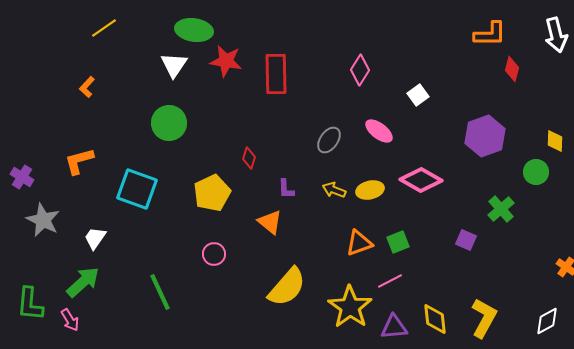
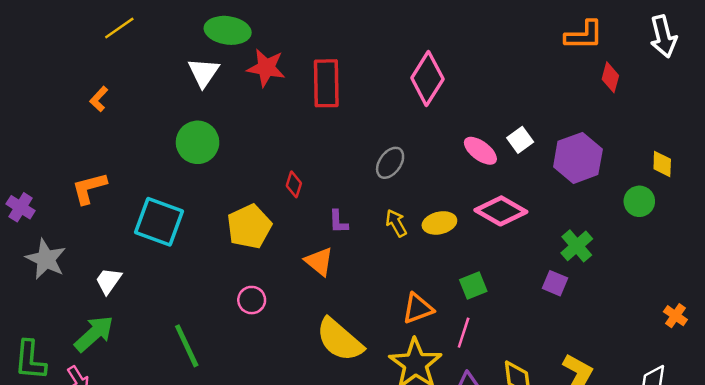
pink diamond: (360, 70) -> (427, 79), size x1.4
white square: (418, 95) -> (520, 140), moved
pink ellipse: (379, 131) -> (480, 151), moved
yellow arrow: (334, 190) -> (396, 223), turned 40
green cross: (501, 209) -> (577, 246), moved
orange triangle: (359, 243) -> (418, 308), moved
pink line: (390, 281) -> (464, 333), turned -45
yellow semicircle: (287, 287) -> (340, 340), turned 90

